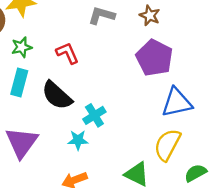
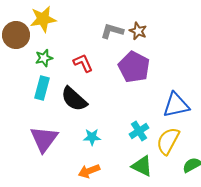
brown star: (150, 16) -> (138, 31), moved
purple pentagon: (154, 58) -> (134, 67), moved
cyan cross: (94, 115) -> (139, 131), moved

